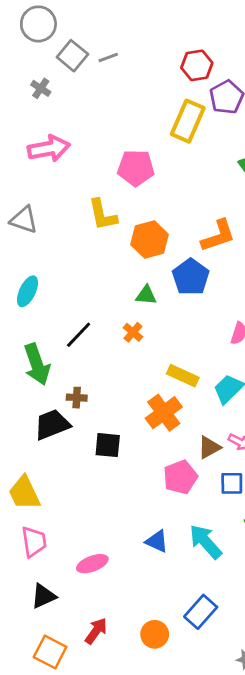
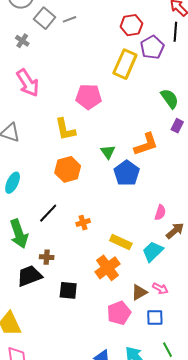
pink arrow: (49, 148) -> (28, 83), turned 68
orange hexagon: (150, 239) -> (68, 169), moved
green triangle: (146, 295) -> (108, 152), moved, turned 49
orange cross: (133, 332) -> (83, 223), moved, turned 32

